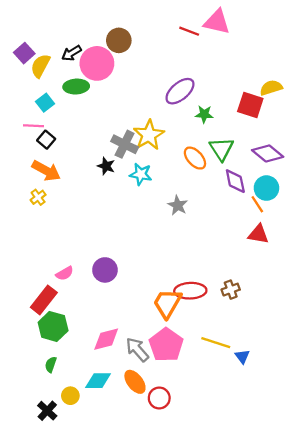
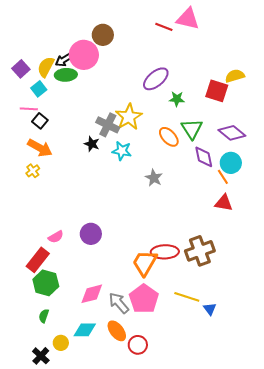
purple square: (24, 53) -> (21, 69), moved
black arrow: (72, 53) -> (64, 60), moved
yellow semicircle: (40, 66) -> (46, 67), moved
brown cross: (231, 290) -> (200, 251), size x1.8

